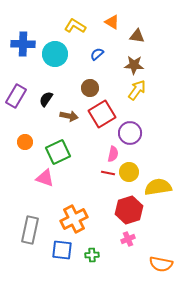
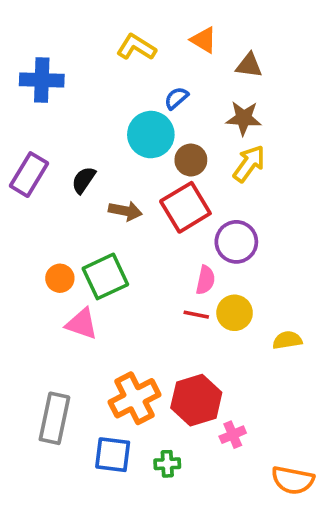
cyan circle: (55, 54) -> (151, 135), moved
brown circle: (90, 88) -> (191, 160), moved
orange circle: (25, 142) -> (60, 278), moved
yellow semicircle: (158, 187) -> (287, 340), size x0.6
red hexagon: (129, 210) -> (196, 400), moved

